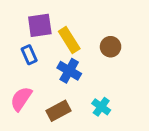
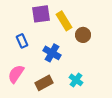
purple square: (40, 25) -> (41, 14), moved
yellow rectangle: (69, 40) -> (64, 21), moved

